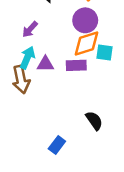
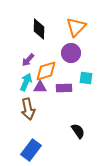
orange diamond: (86, 43) -> (46, 71), moved
brown arrow: (21, 79) -> (28, 109), moved
blue rectangle: (57, 145) -> (31, 150), moved, size x1.5

